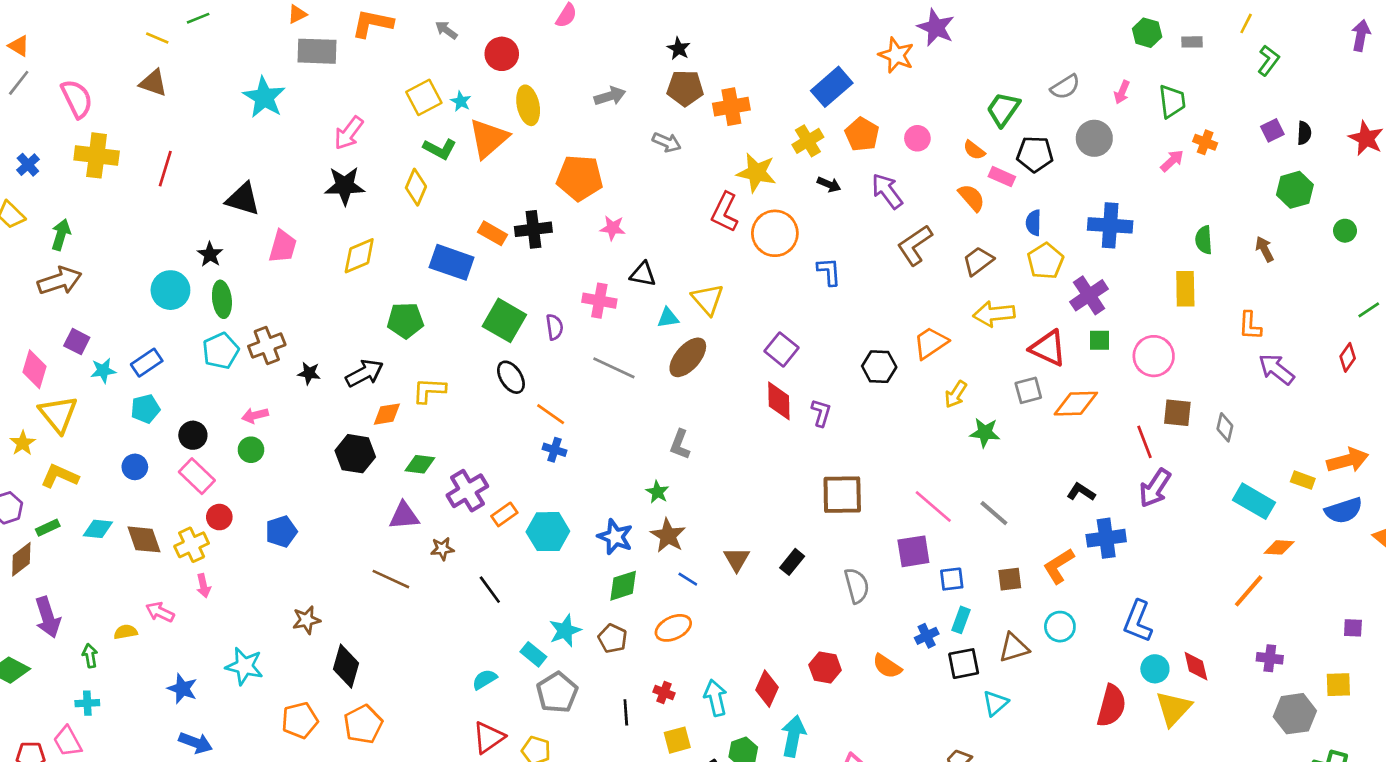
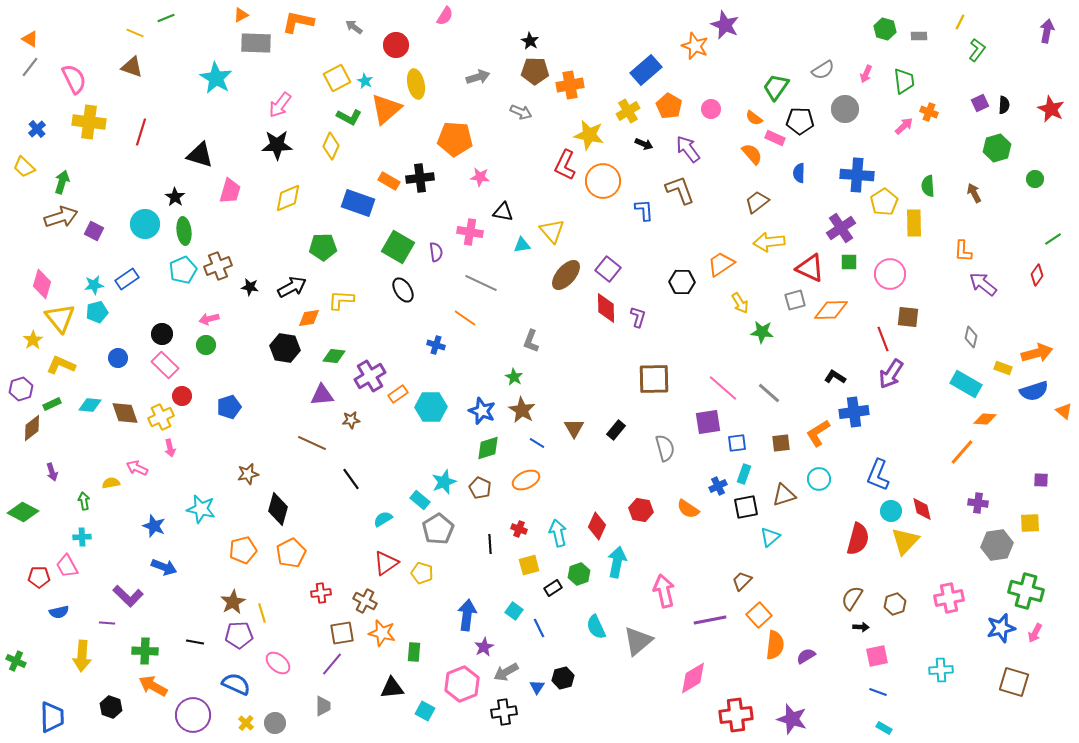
brown L-shape: (915, 245) -> (680, 190), moved, turned 104
yellow pentagon: (1045, 261) -> (884, 202), moved
purple square: (77, 342) -> (94, 231), moved
brown ellipse: (688, 357) -> (566, 275), moved
yellow arrow: (956, 394) -> (740, 303), turned -65
cyan pentagon: (145, 409) -> (97, 312), moved
orange line: (551, 414) -> (465, 318), moved
gray diamond: (1225, 427) -> (971, 337), moved
black line: (490, 590) -> (351, 479), moved
purple arrow: (48, 617) -> (52, 472), size x0.6

